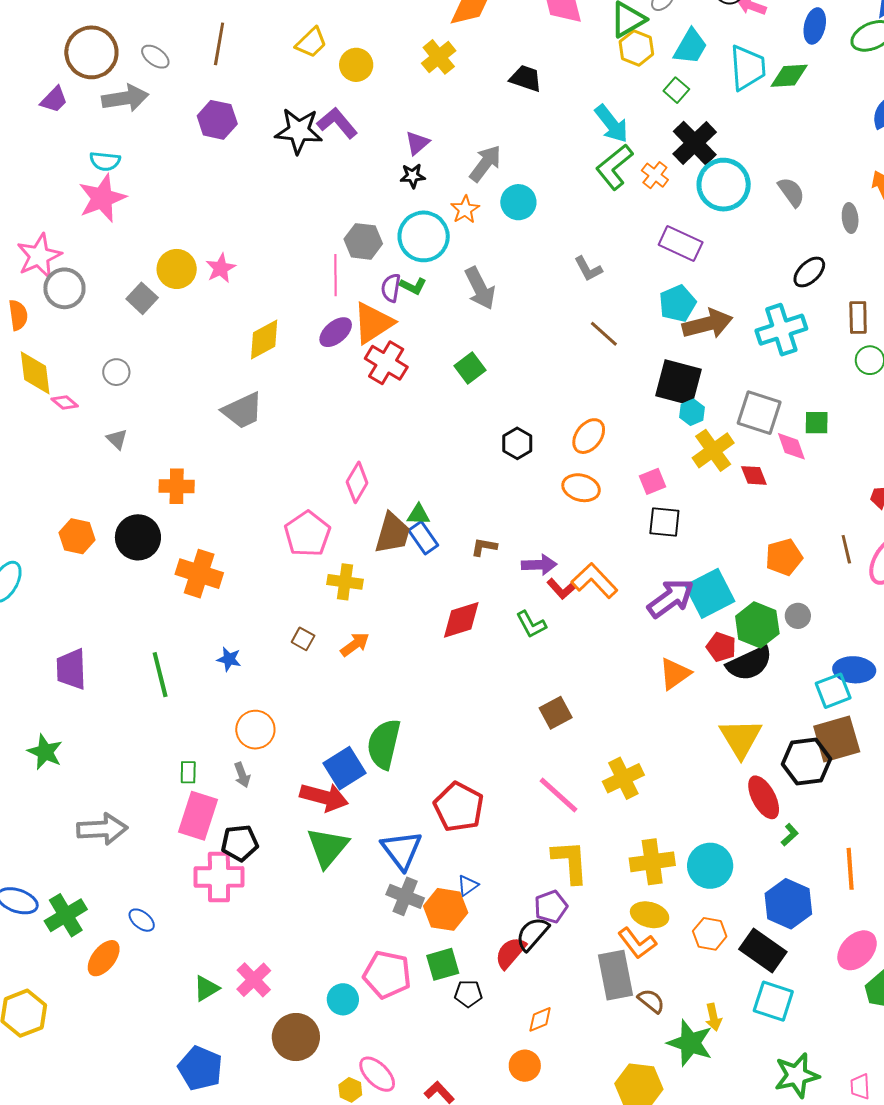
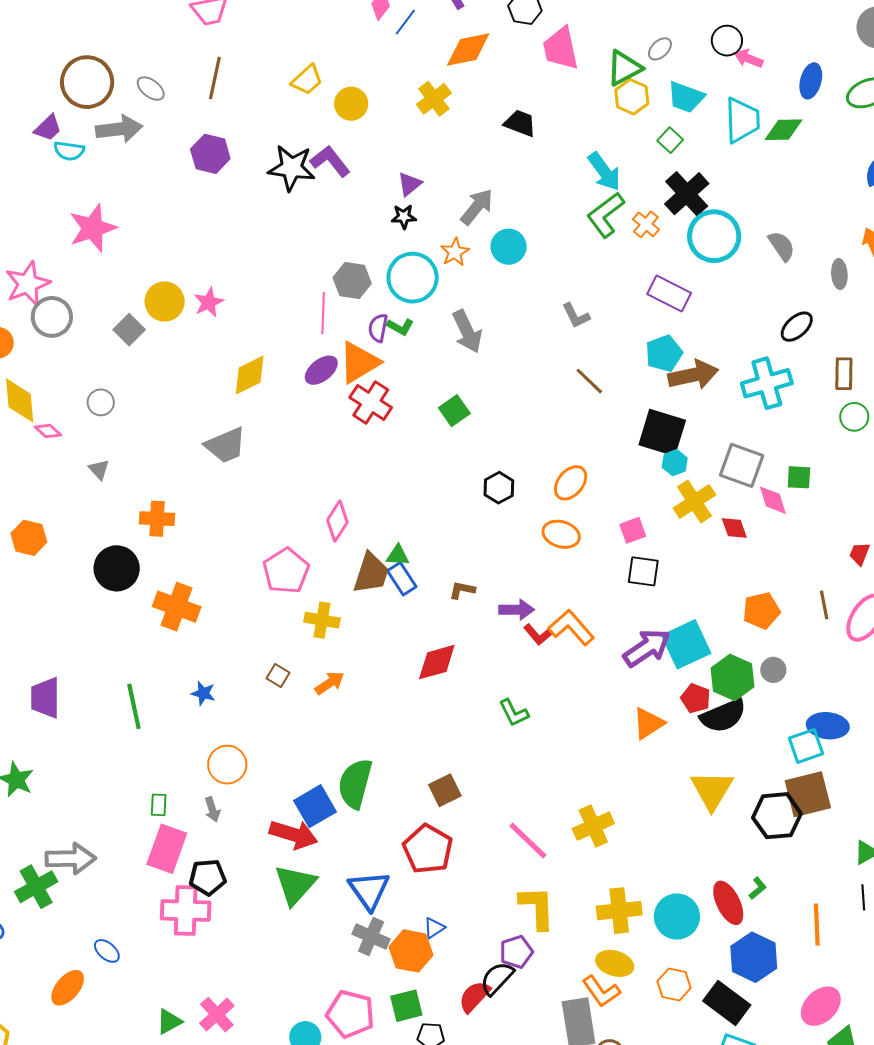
cyan trapezoid: (691, 47) -> (686, 97), turned 78
cyan semicircle: (105, 161) -> (69, 151), moved
orange hexagon: (77, 536) -> (29, 538), moved
green L-shape: (531, 624) -> (514, 713), moved
brown square: (556, 713) -> (445, 790), moved
red ellipse: (764, 797) -> (728, 903), moved
green cross: (66, 915) -> (36, 887), moved

